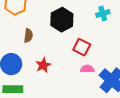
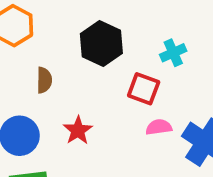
cyan cross: (103, 13) -> (173, 53), moved

